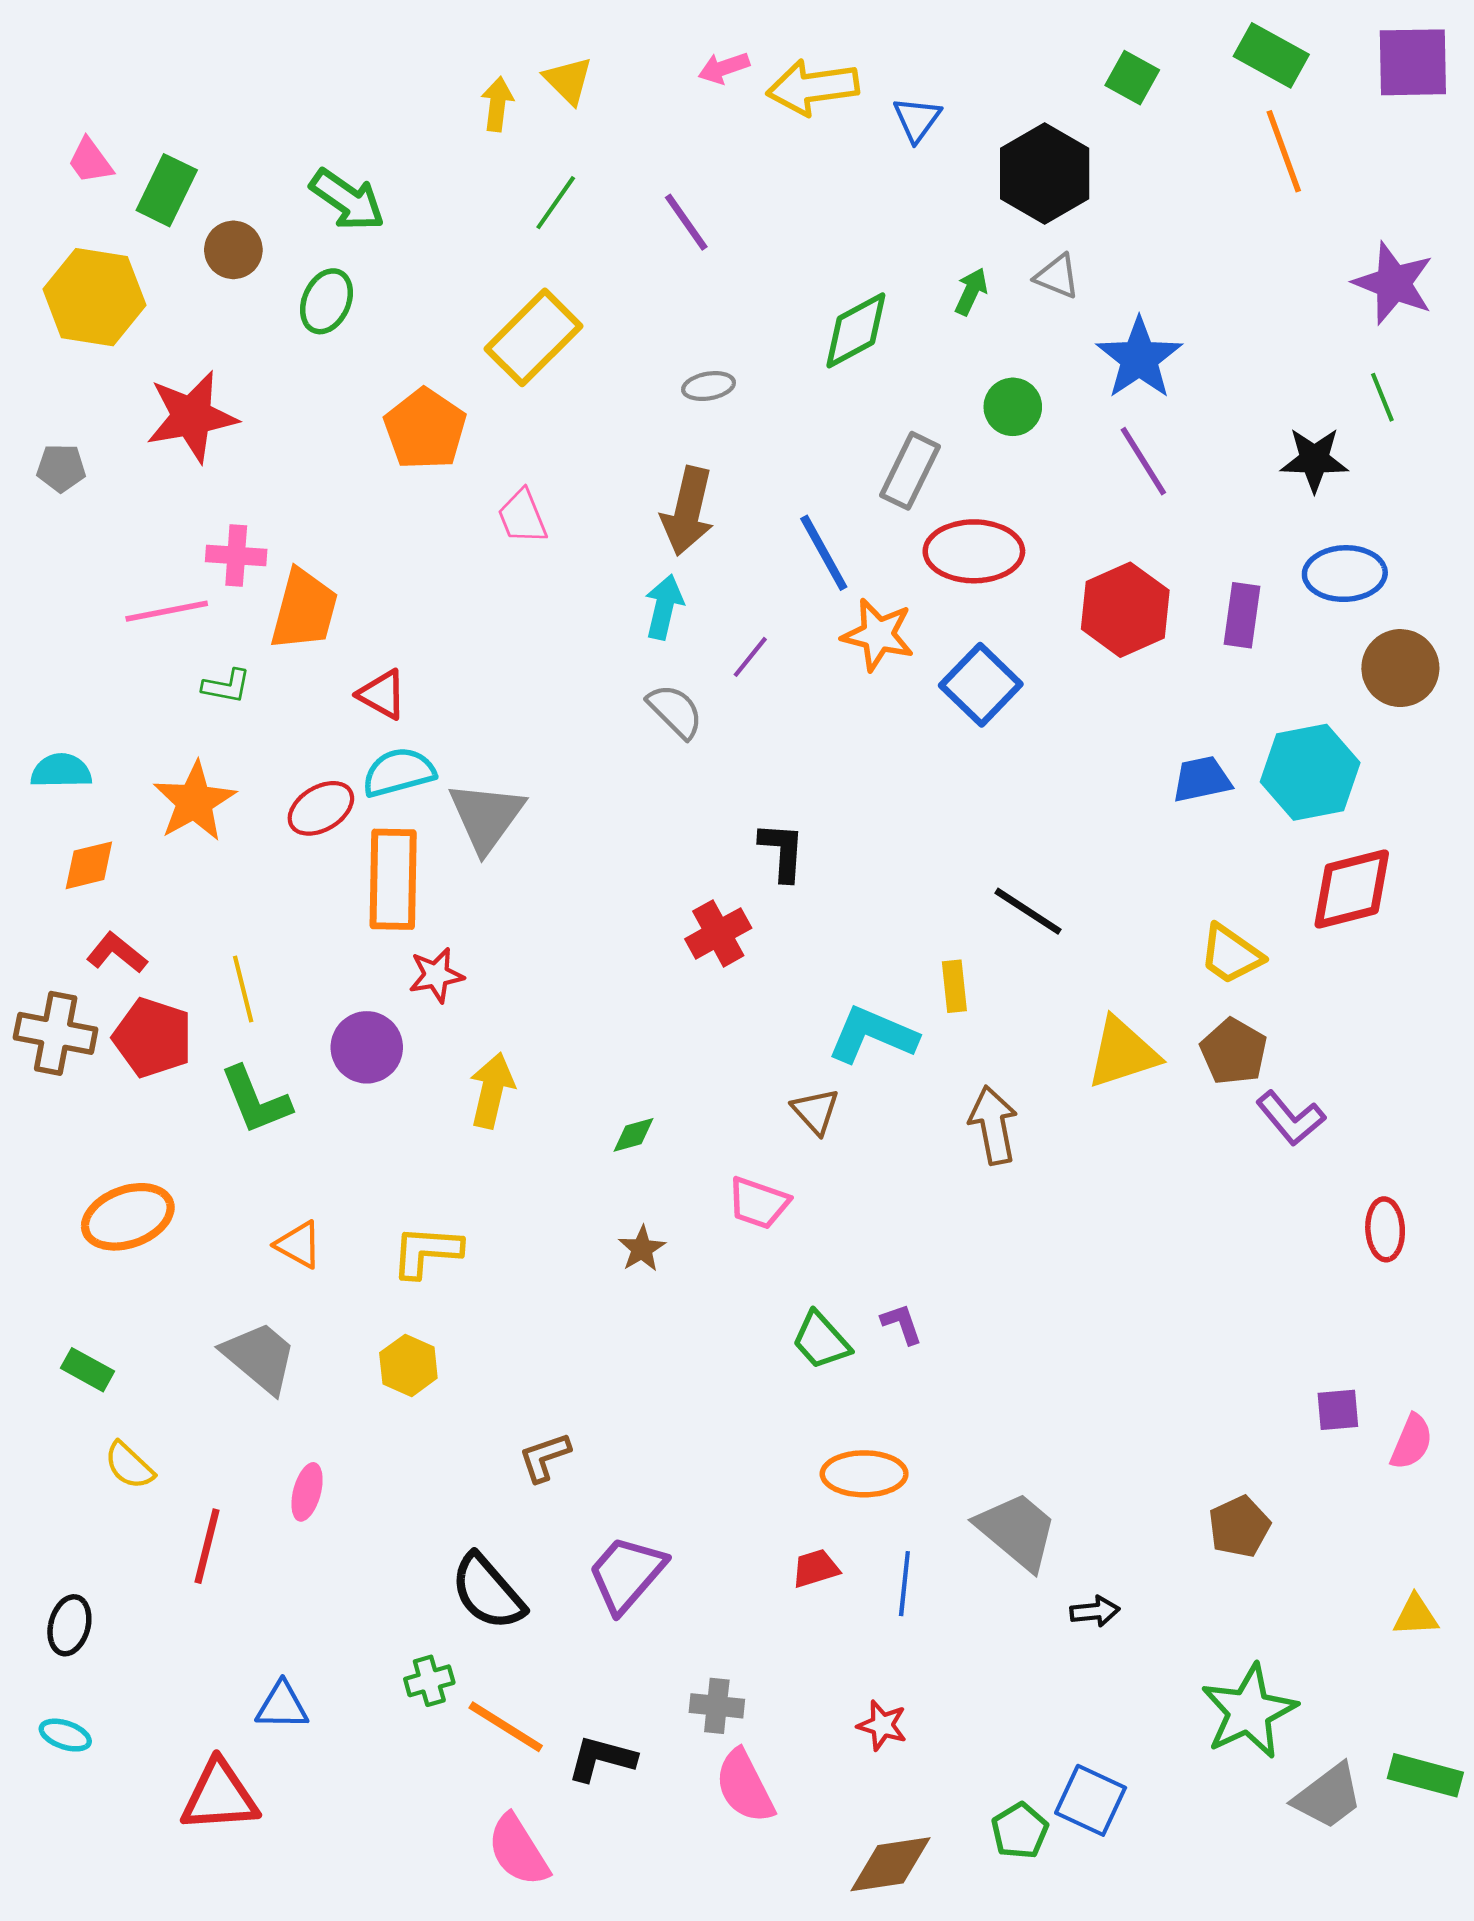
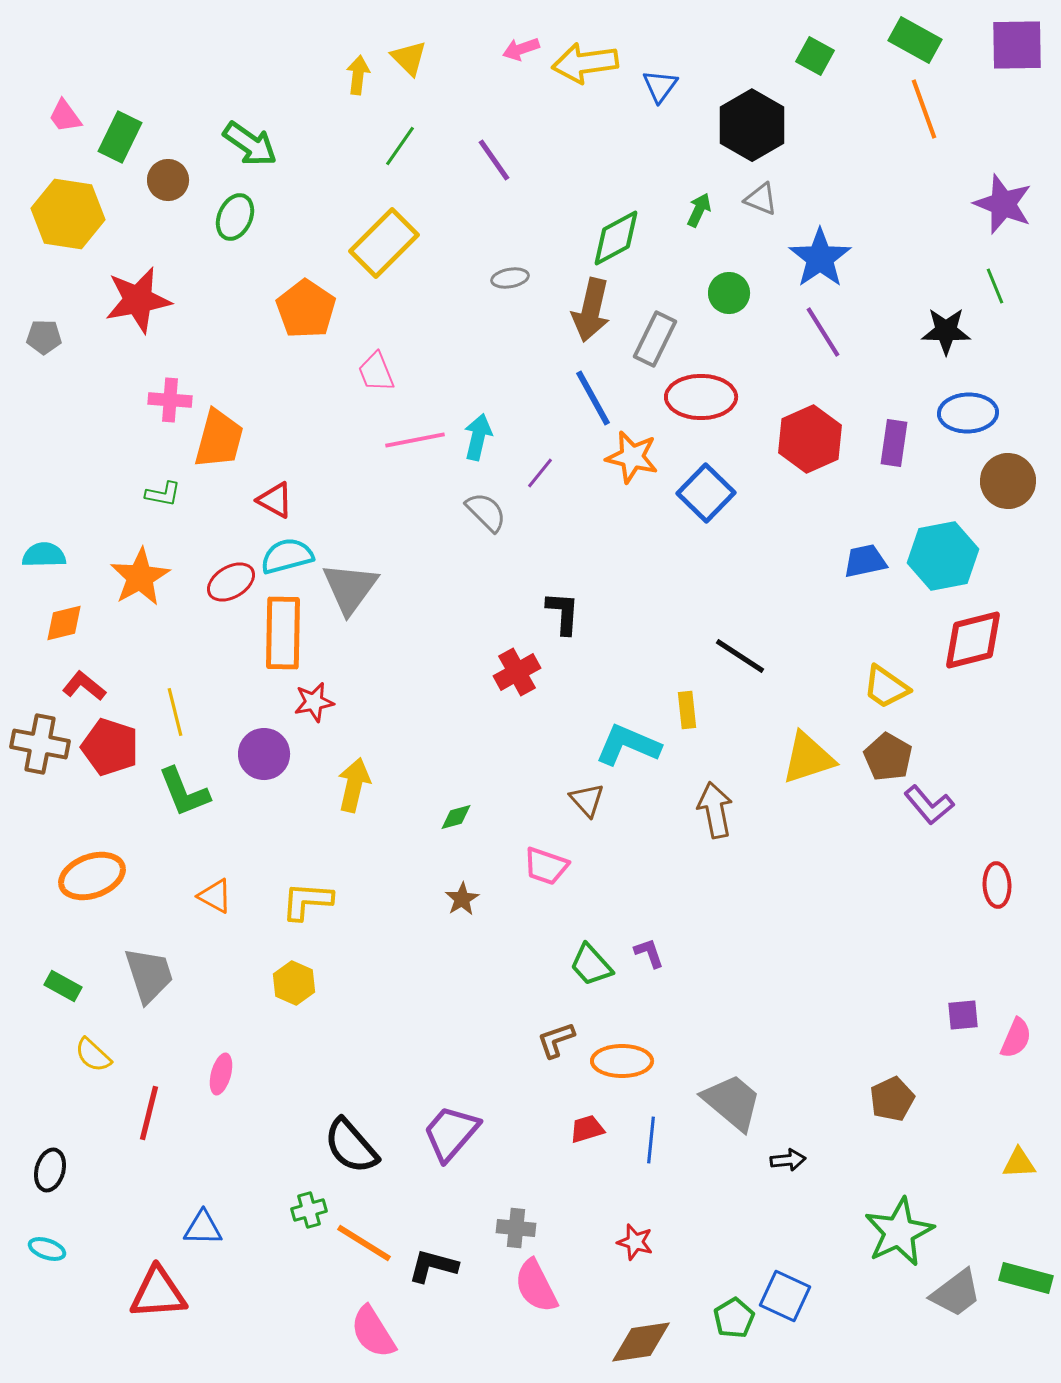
brown arrow: (688, 511) -> (591, 310), moved
pink line: (167, 611) -> (415, 440), moved
gray trapezoid: (260, 1357) -> (149, 975), moved, turned 32
brown L-shape: (545, 1457) -> (556, 1040), moved

